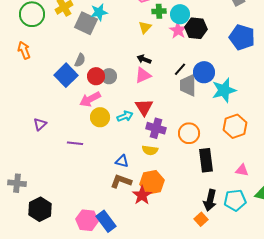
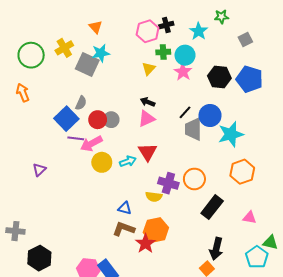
black hexagon: (196, 28) -> (219, 77), moved
purple cross: (156, 128) -> (168, 183), moved
purple line: (75, 143) -> (76, 138), moved
black rectangle: (206, 160) -> (212, 207), turned 45
cyan pentagon: (235, 200) -> (257, 257), moved, turned -30

